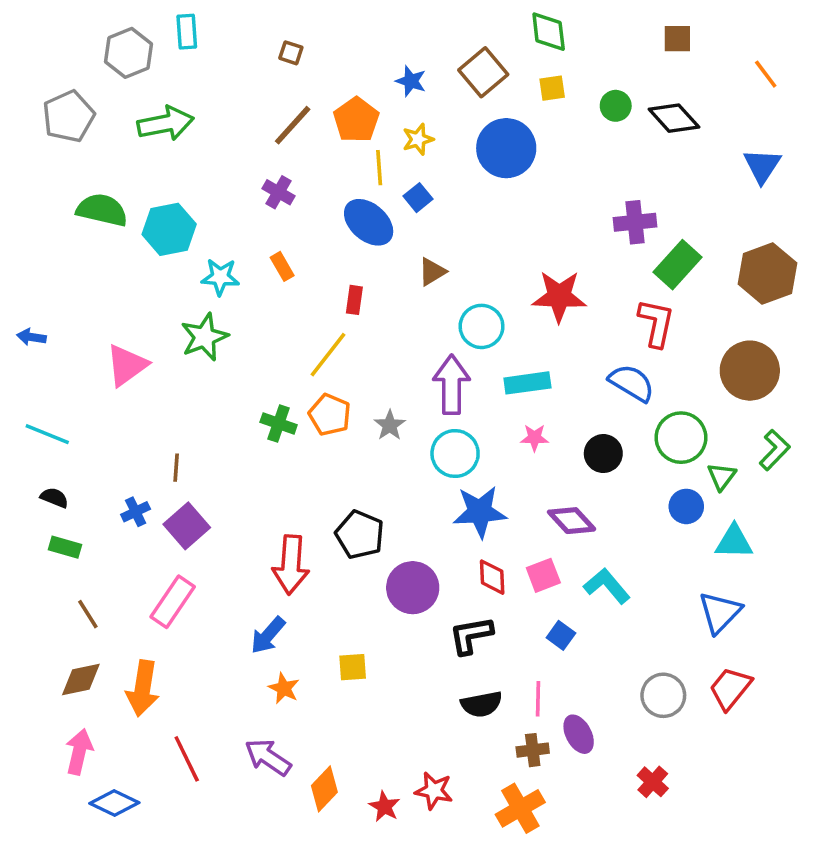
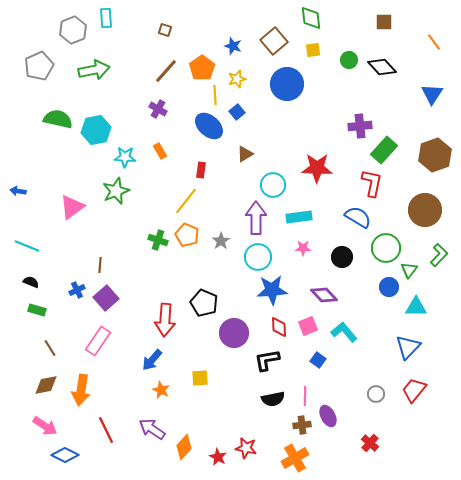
gray circle: (663, 695) -> (376, 394), size x0.7
pink arrow: (79, 752) -> (45, 426), turned 110

